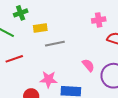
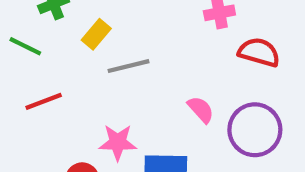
yellow rectangle: (40, 28) -> (96, 34), turned -40

